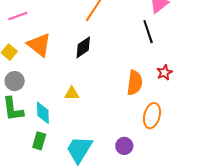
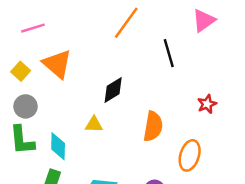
black line: (148, 32) -> (169, 53), moved
black diamond: (83, 47) -> (113, 90), moved
orange semicircle: (135, 83) -> (153, 126), moved

